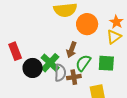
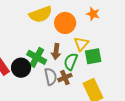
yellow triangle: (114, 37) -> (81, 44), moved
green cross: (50, 63) -> (37, 57), moved
black circle: (33, 68) -> (21, 68), moved

